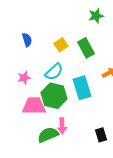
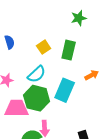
green rectangle: (86, 48) -> (69, 50), turned 42
cyan rectangle: (82, 88) -> (65, 90), turned 40

